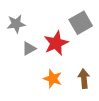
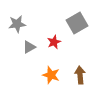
red star: (56, 43) -> (54, 42), size x0.6

